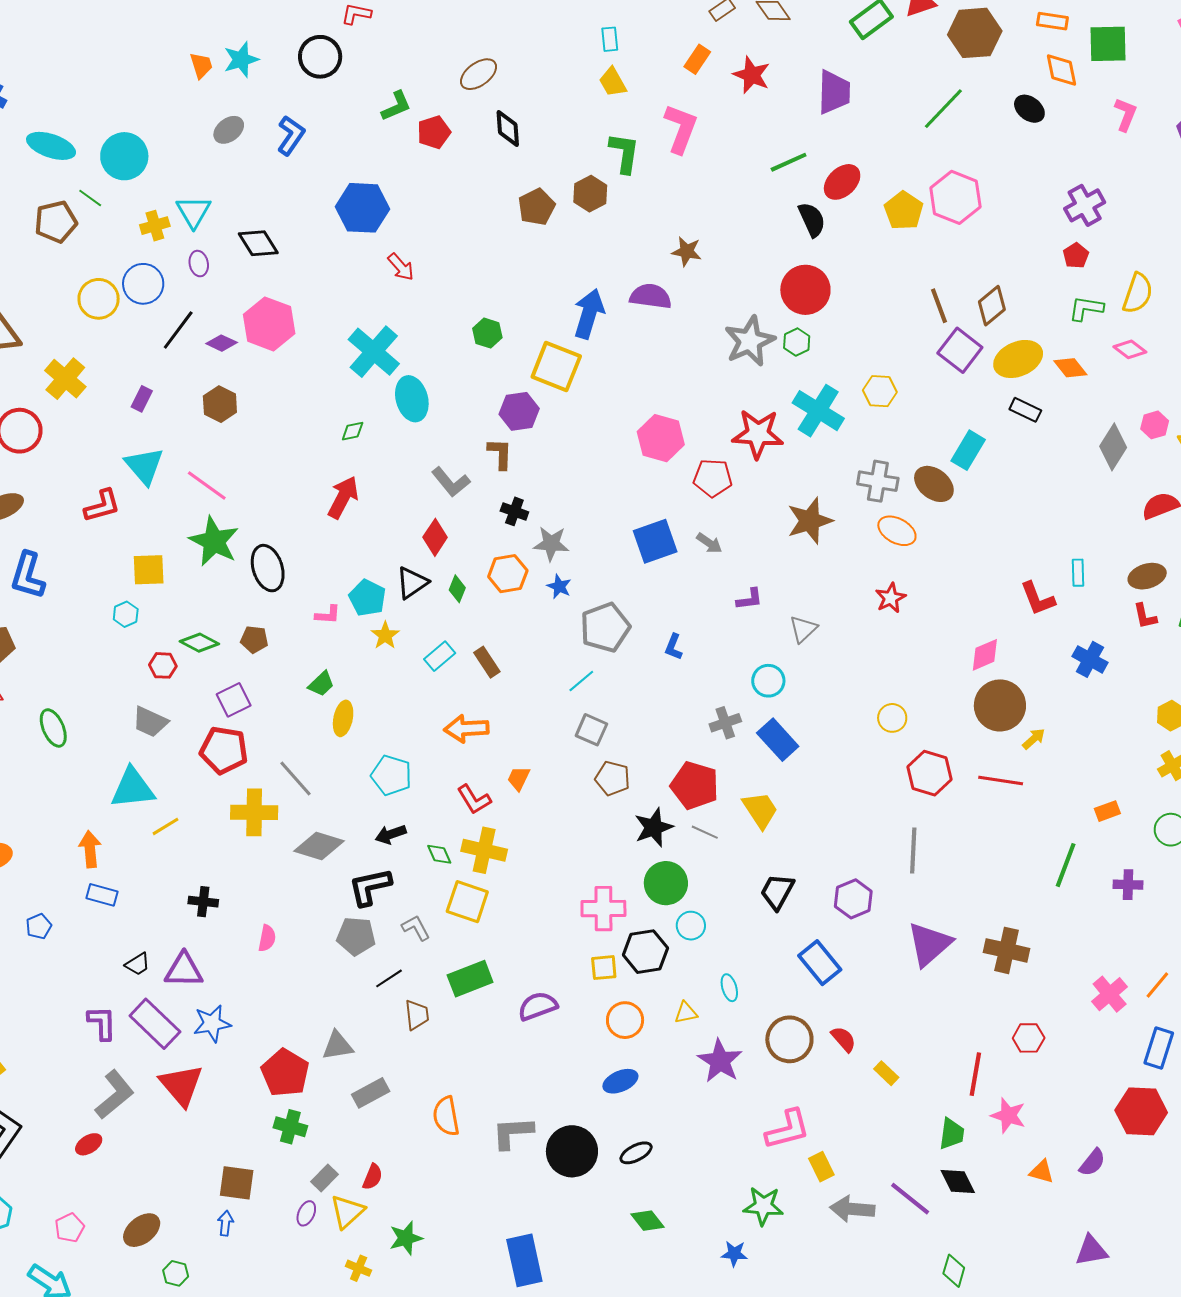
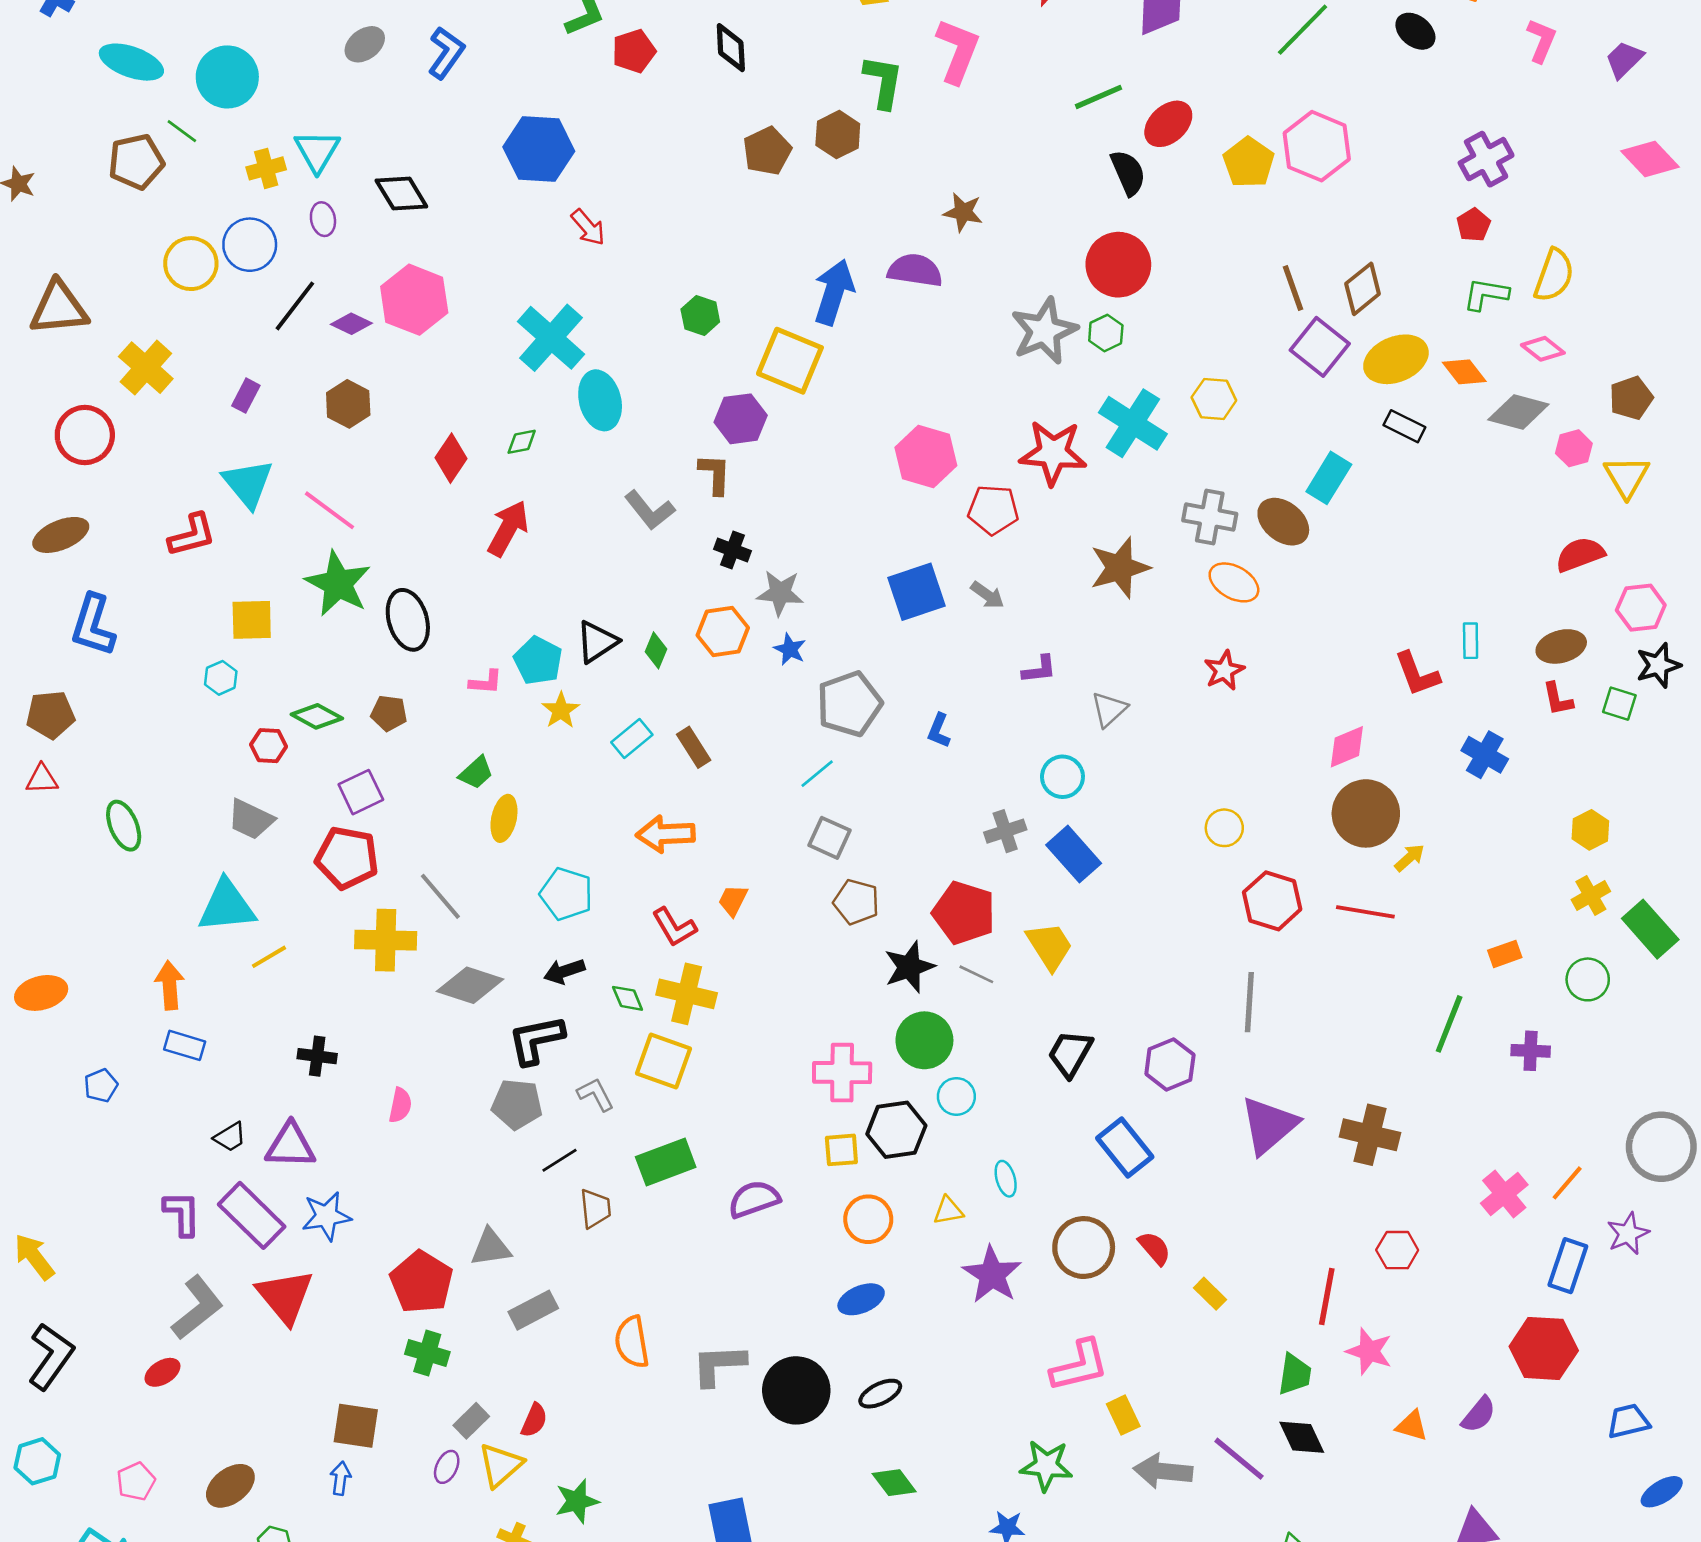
gray diamond: (1113, 447) -> (1518, 412), moved, turned 72
red diamond: (435, 537) -> (451, 458), moved

